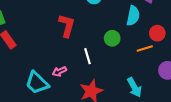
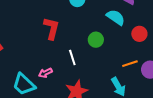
cyan semicircle: (133, 16) -> (116, 17), turned -66
orange line: (145, 48) -> (130, 64), moved

